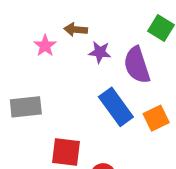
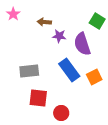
pink star: (45, 46) -> (13, 14), moved
gray rectangle: (26, 107) -> (29, 71), moved

